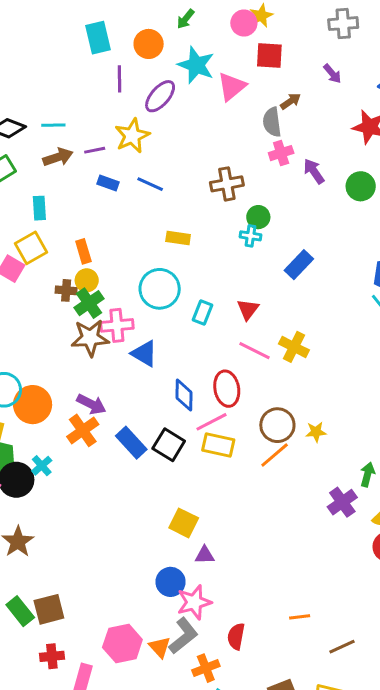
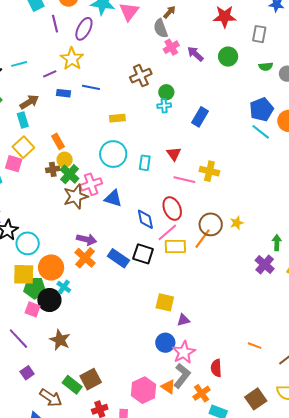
brown arrow: (58, 157) -> (29, 102), moved
orange circle: (33, 405) -> (51, 267), moved
orange line: (275, 455) -> (203, 239), moved
orange line: (300, 617) -> (255, 346), turned 40

